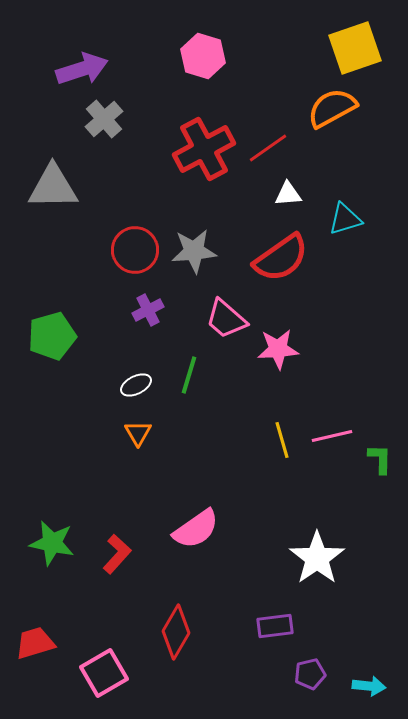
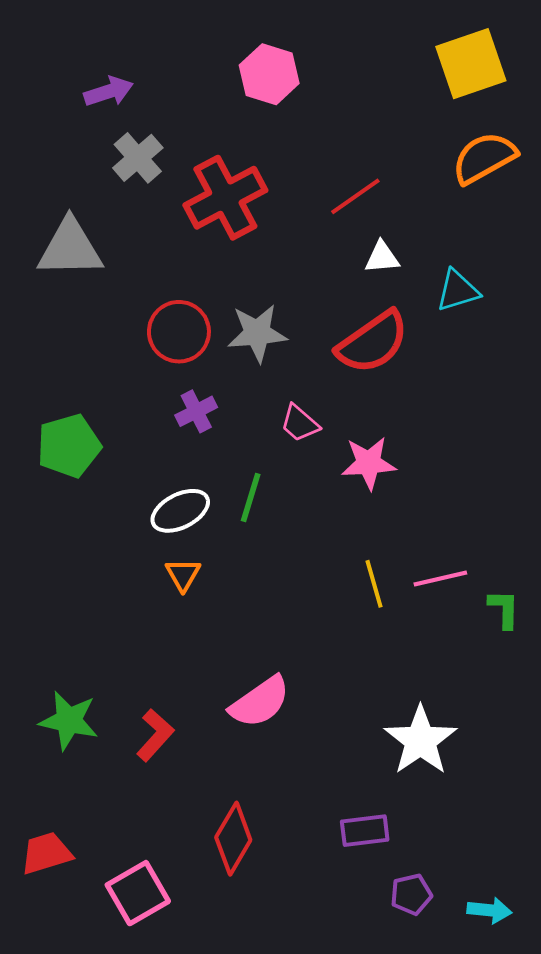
purple arrow: (82, 69) -> (109, 92), size x0.7
orange semicircle: (332, 108) -> (484, 158), moved
red cross: (204, 149) -> (225, 198), moved
pink trapezoid: (226, 319) -> (300, 423), size x0.7
white ellipse: (136, 385) -> (180, 511), size x1.4

